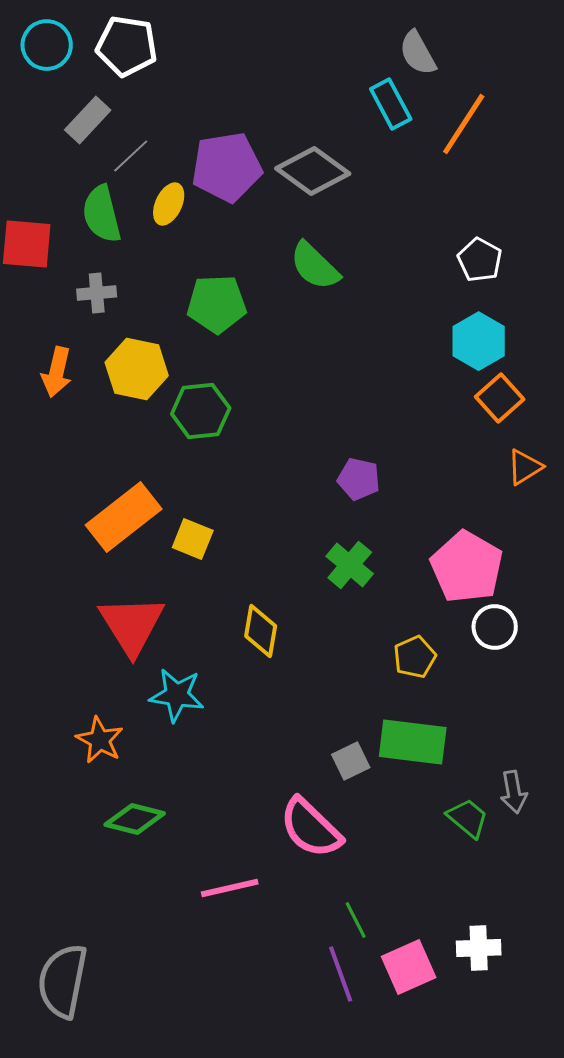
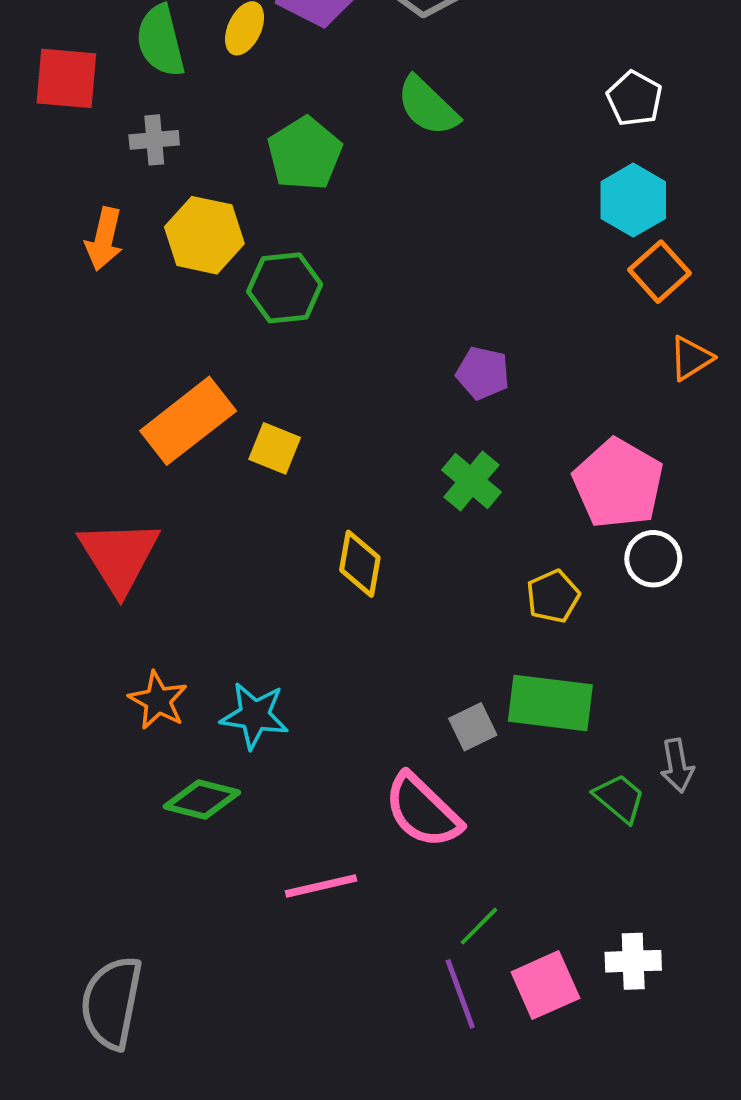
green pentagon: (217, 304) -> (305, 154), turned -30
red triangle: (132, 625) -> (119, 556), moved
cyan star: (177, 695) -> (255, 715), moved
green line: (356, 920) -> (479, 926), turned 72

